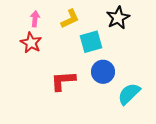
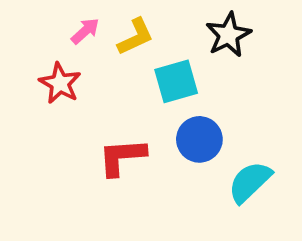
pink arrow: (35, 19) -> (85, 31), moved, turned 42

